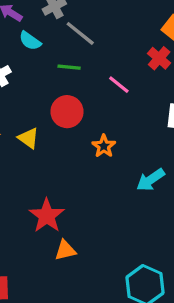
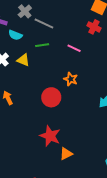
red circle: (67, 112) -> (51, 97), moved
yellow triangle: (28, 138) -> (23, 60), moved
orange star: (104, 146) -> (71, 79), moved

